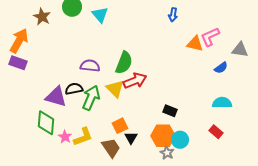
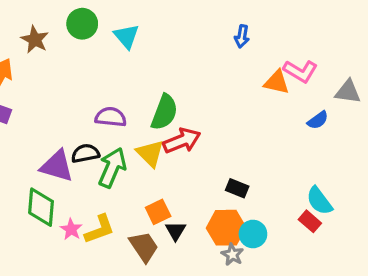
pink L-shape: (210, 37) -> (300, 71), turned -125
cyan semicircle: (222, 103) -> (319, 201), moved, turned -126

